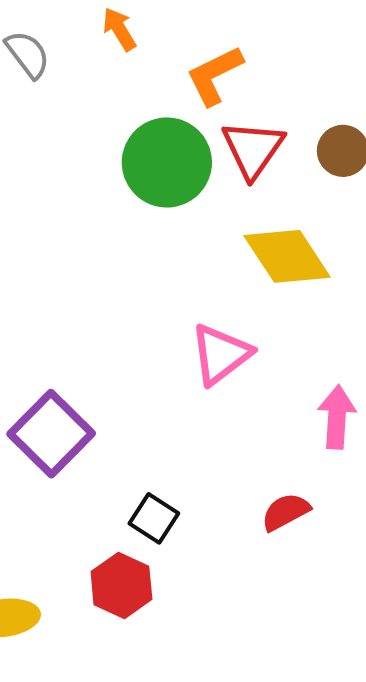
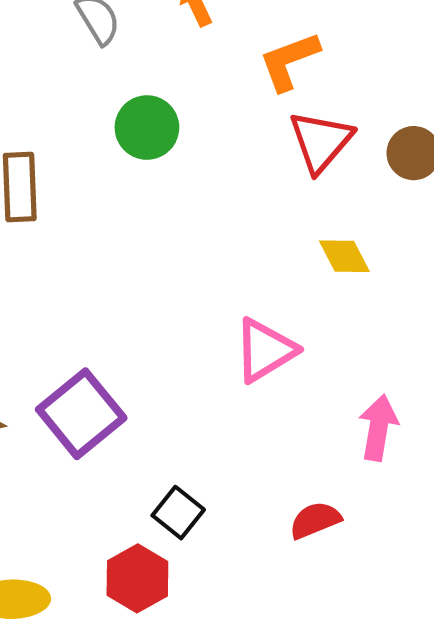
green circle: (167, 162) -> (147, 128), moved, size x0.7
yellow diamond: (287, 256) -> (344, 256), size x0.6

